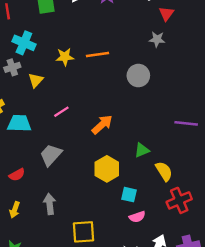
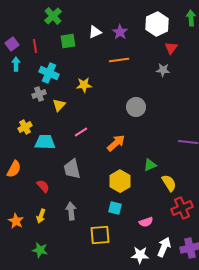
orange line: (97, 55) -> (119, 60), moved
gray circle: (138, 76) -> (136, 107), moved
gray trapezoid: (51, 155) -> (72, 169), turned -55
red semicircle: (17, 175) -> (43, 186), turned -104
cyan square: (129, 195) -> (115, 208), moved

